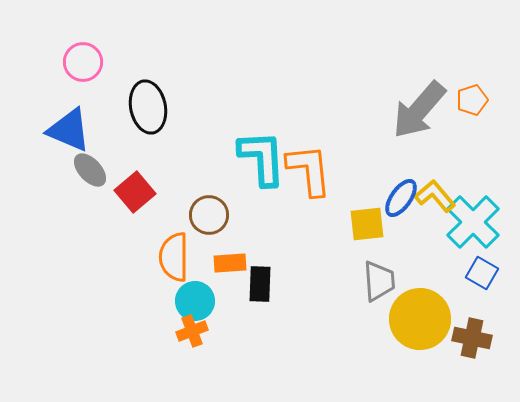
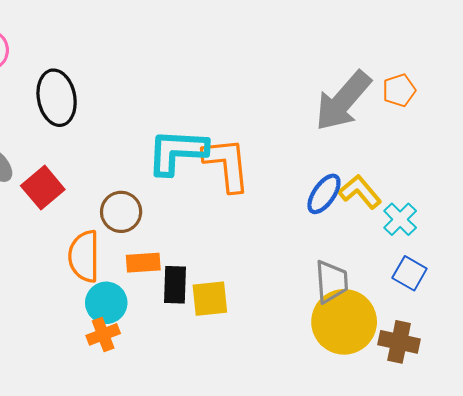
cyan L-shape: (262, 158) -> (177, 152), turned -84
cyan cross: (473, 222) -> (400, 219), size x0.6
yellow square: (367, 224) -> (210, 299), moved
gray trapezoid: (379, 281) -> (331, 282), moved

